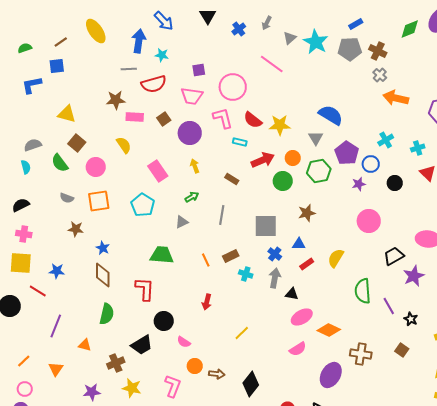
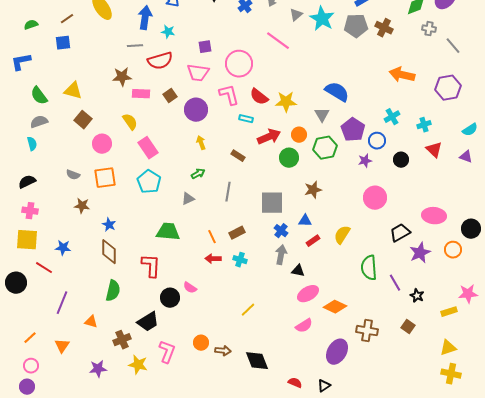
gray cross: (380, 75) -> (429, 29), moved, turned -32
blue L-shape: (32, 85) -> (21, 62), moved
green semicircle: (60, 163) -> (39, 96), moved
pink rectangle: (158, 171) -> (148, 148), moved
cyan cross: (246, 274) -> (240, 260), moved
red arrow: (207, 302) -> (213, 259), moved, turned 77
pink semicircle: (184, 342) -> (190, 288), moved
black diamond: (251, 384) -> (257, 361), turned -60
pink L-shape: (173, 386) -> (167, 352), moved

